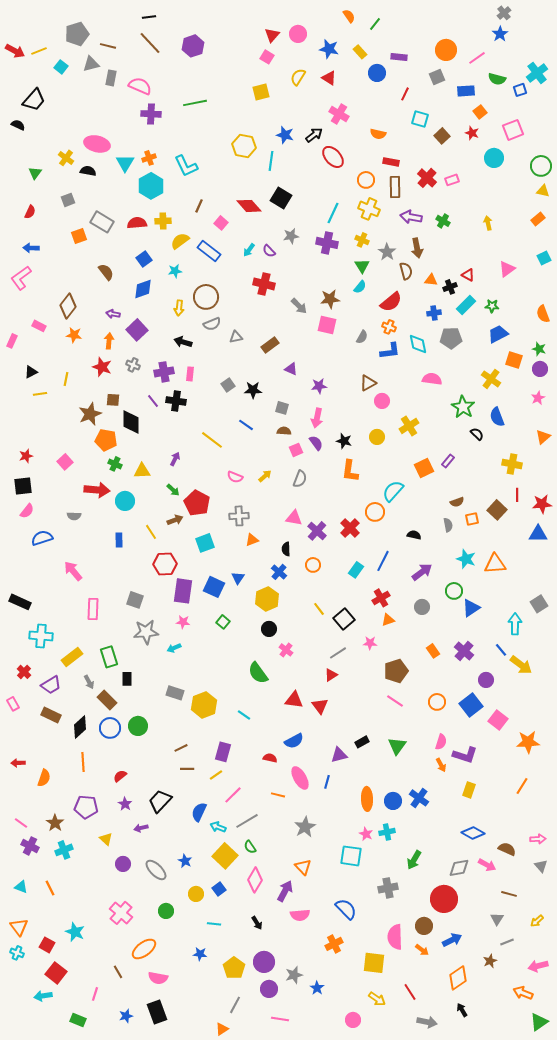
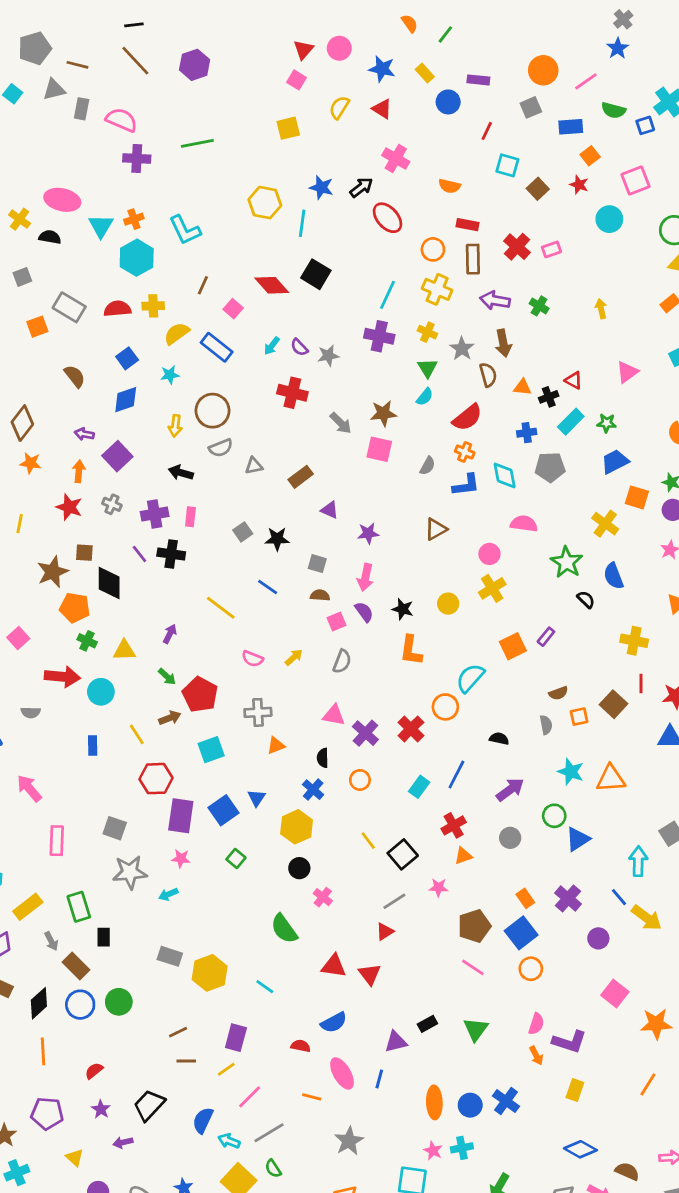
gray star: (291, 236) -> (328, 356), moved
pink circle: (382, 401) -> (489, 554), moved
blue square: (214, 587) -> (224, 810), turned 30
blue square: (471, 705) -> (521, 933), moved

